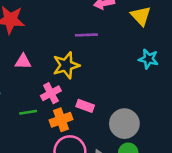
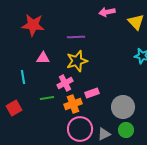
purple line: (86, 35) -> (76, 37), moved
pink rectangle: (85, 106) -> (92, 93), turned -40

